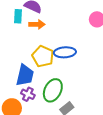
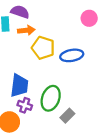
blue ellipse: (65, 52) -> (72, 55), moved
yellow pentagon: (43, 56) -> (43, 48), moved

